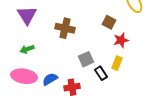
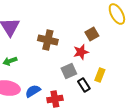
brown square: (109, 22) -> (92, 34), turned 32
red star: (121, 40) -> (81, 52), moved

